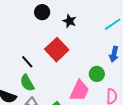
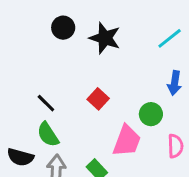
black star: (70, 21) -> (105, 38), size x1.5
red square: (57, 50) -> (98, 99), moved, size x0.6

